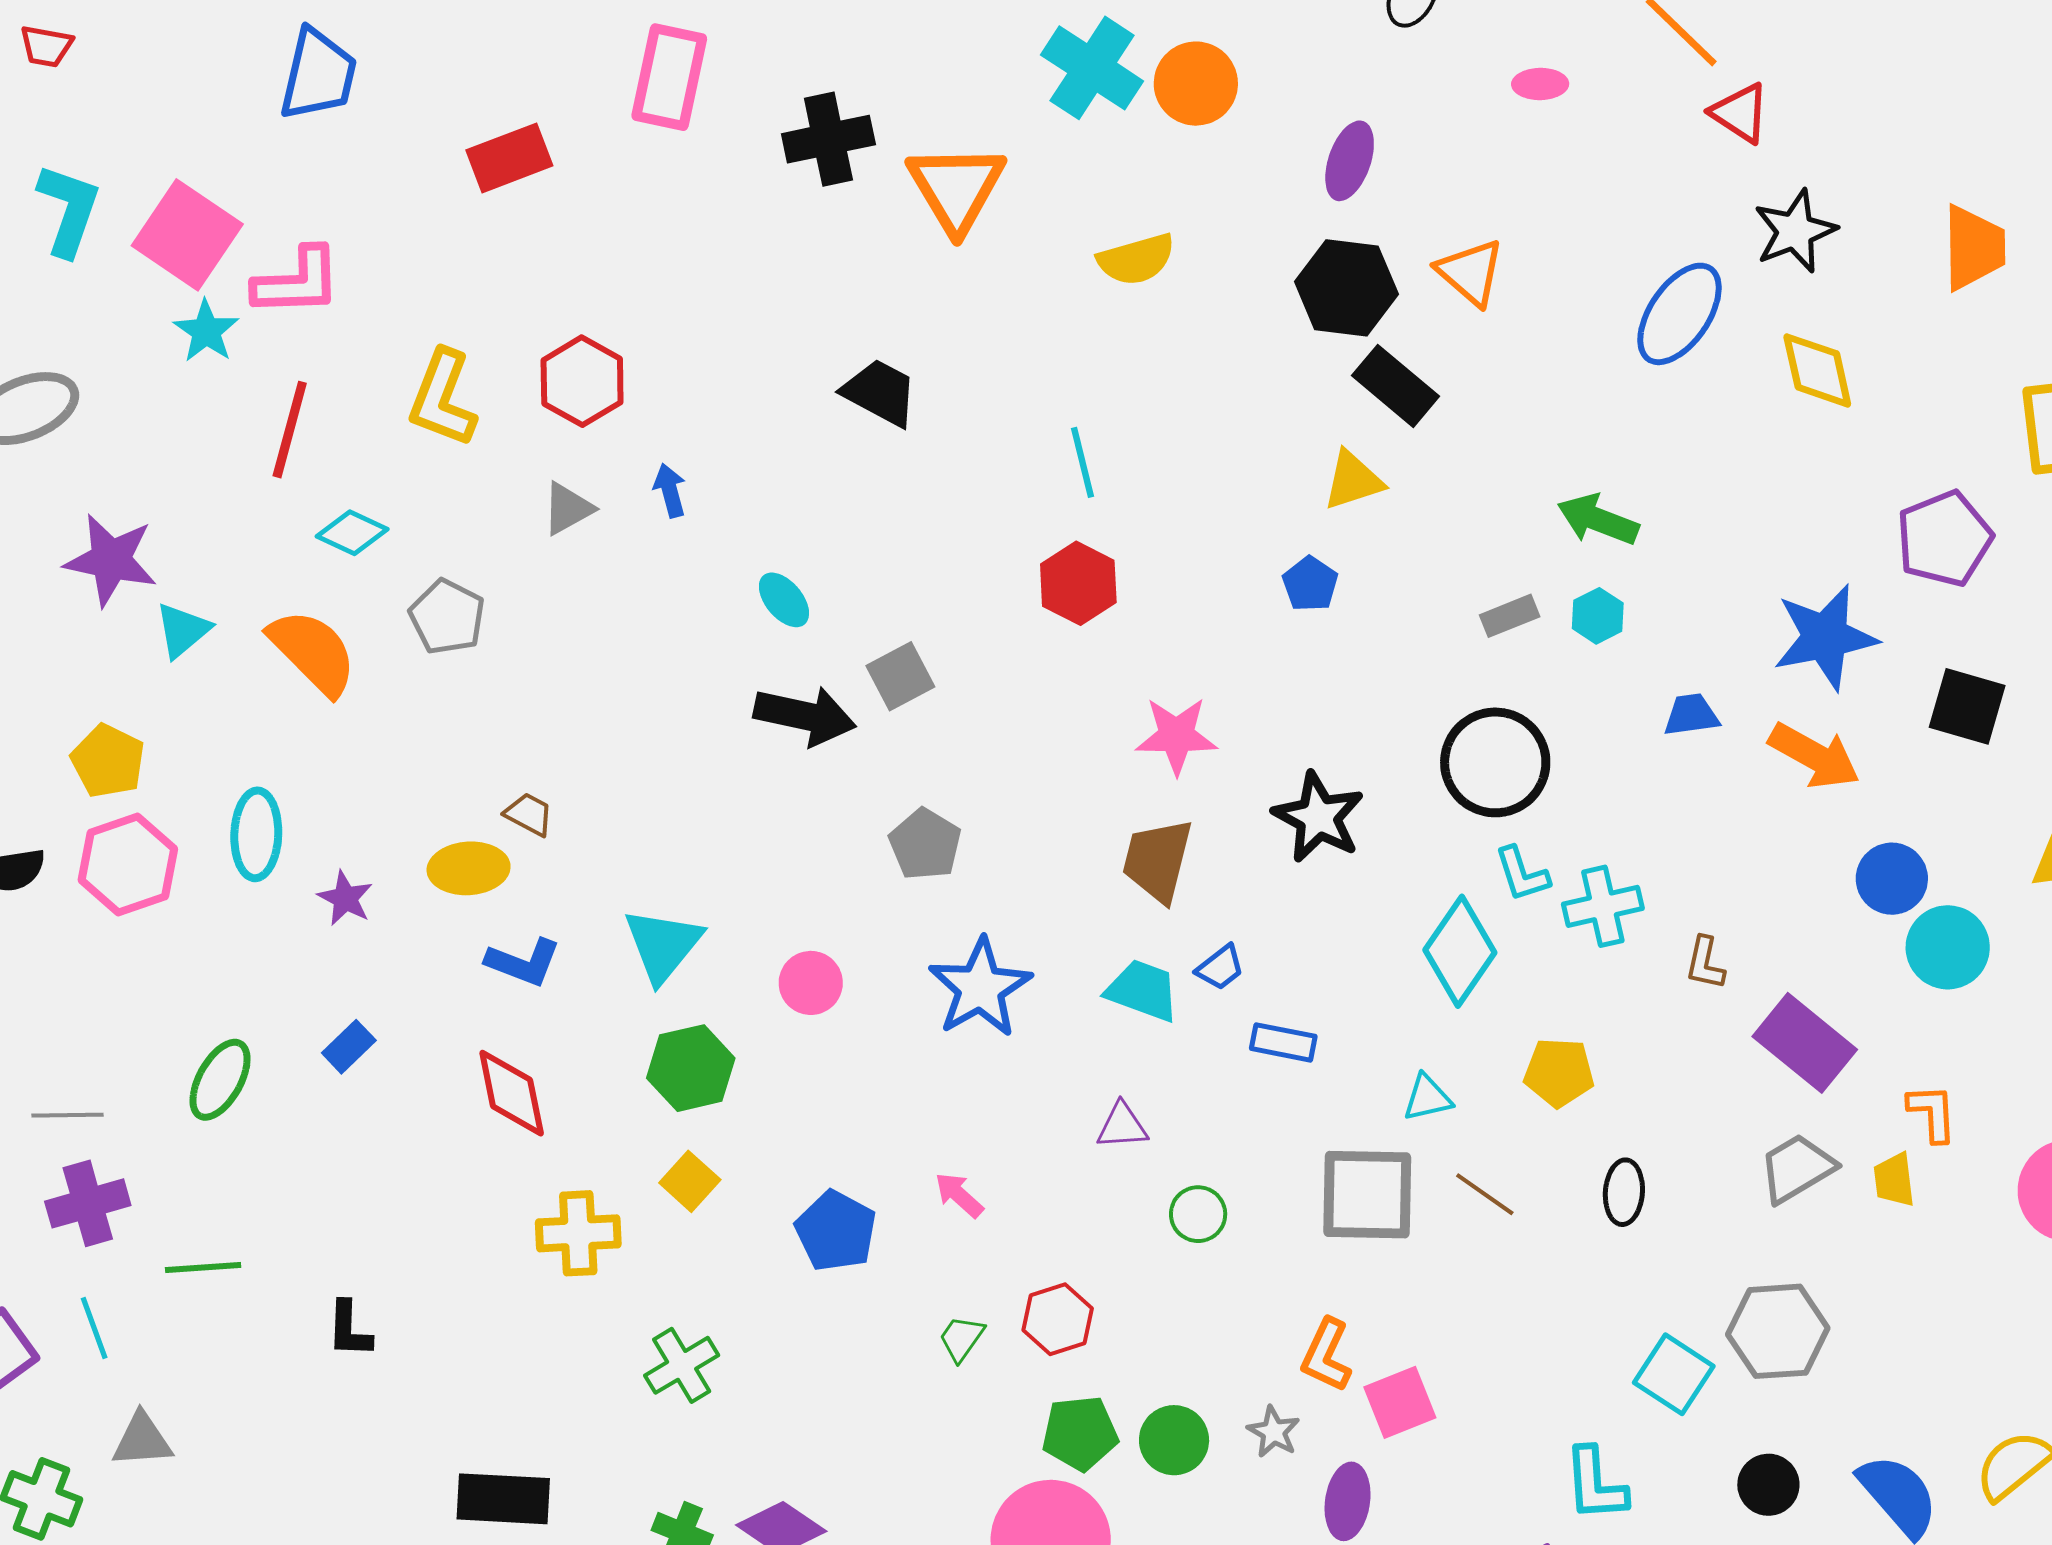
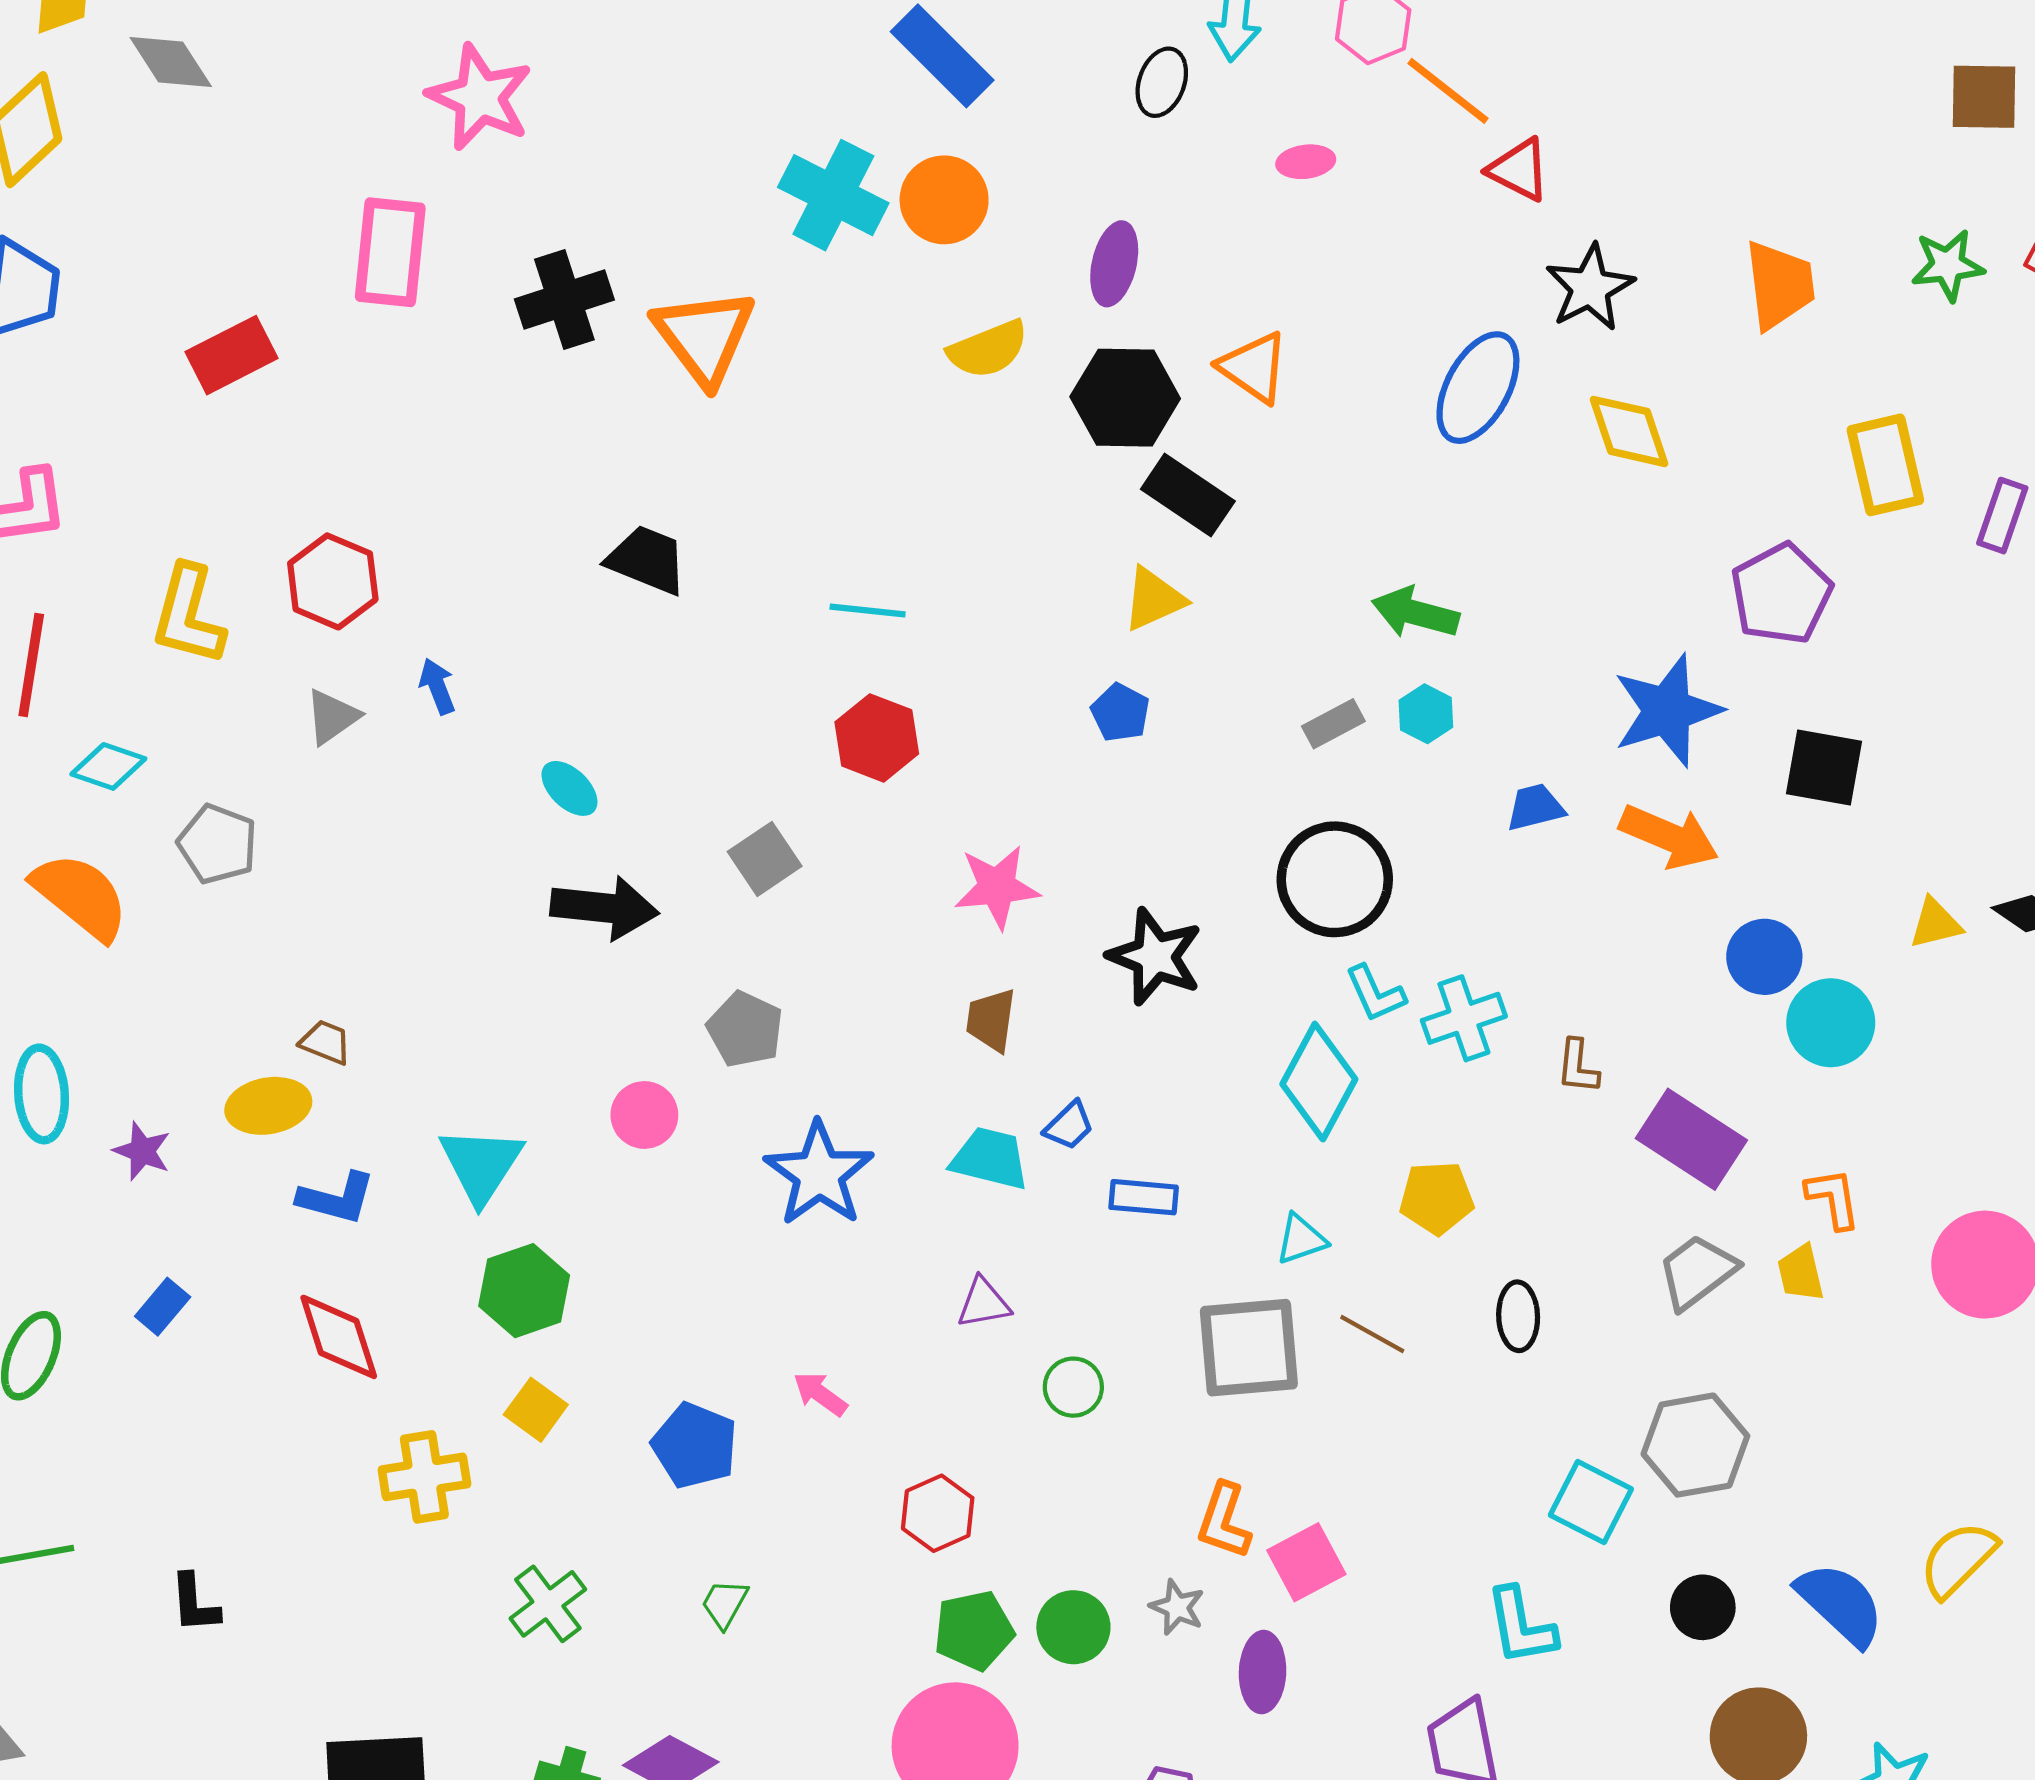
yellow semicircle: (1136, 259) -> (988, 349), moved
cyan line: (1082, 462) -> (868, 610), turned -64
gray square: (900, 676) -> (765, 859), moved
brown trapezoid: (1158, 860) -> (991, 1020), size x0.7
pink circle: (811, 983) -> (644, 1115), moved
green trapezoid: (961, 1338) -> (725, 1604), moved

